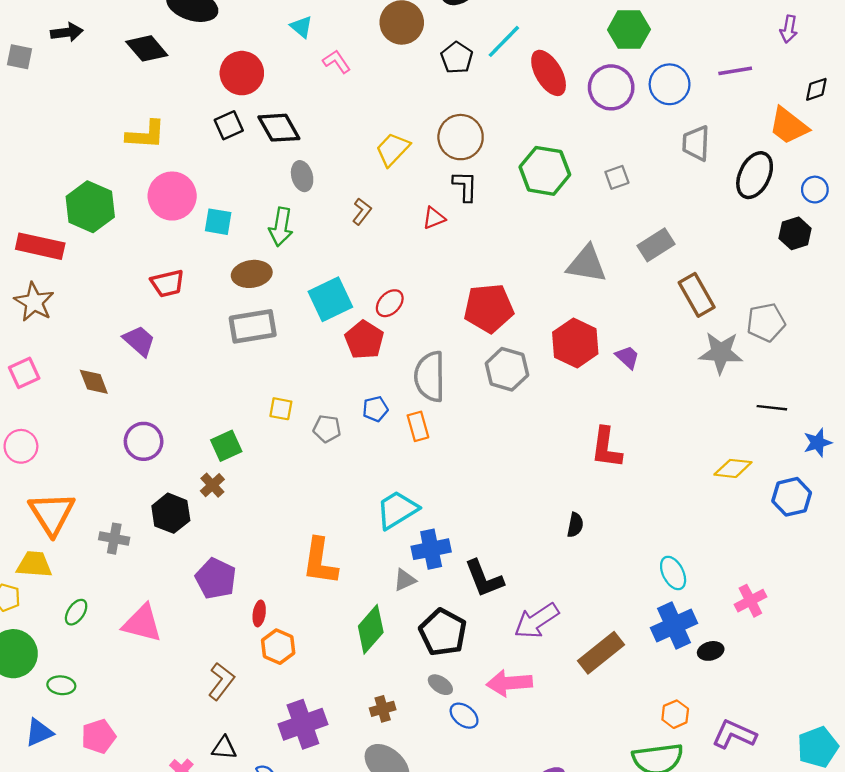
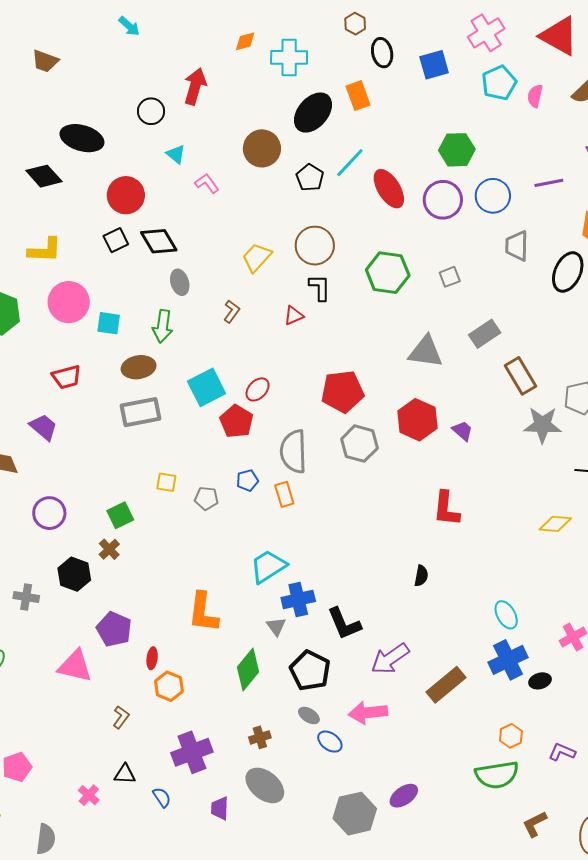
gray triangle: (405, 580) -> (276, 626), turned -40
pink triangle: (142, 623) -> (75, 666), moved
brown L-shape: (221, 681) -> (121, 717), size x0.7
purple L-shape: (734, 734) -> (562, 752), size x0.7

